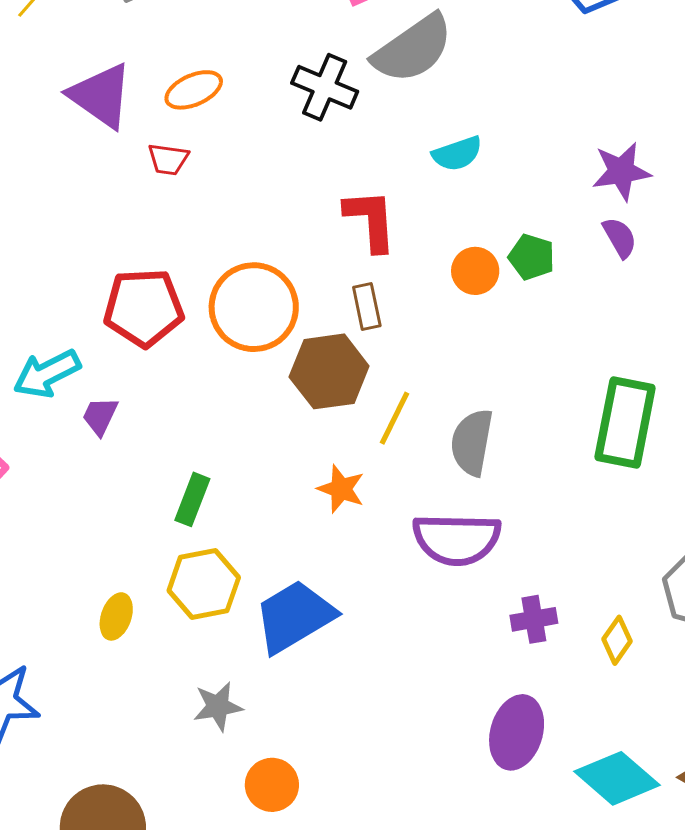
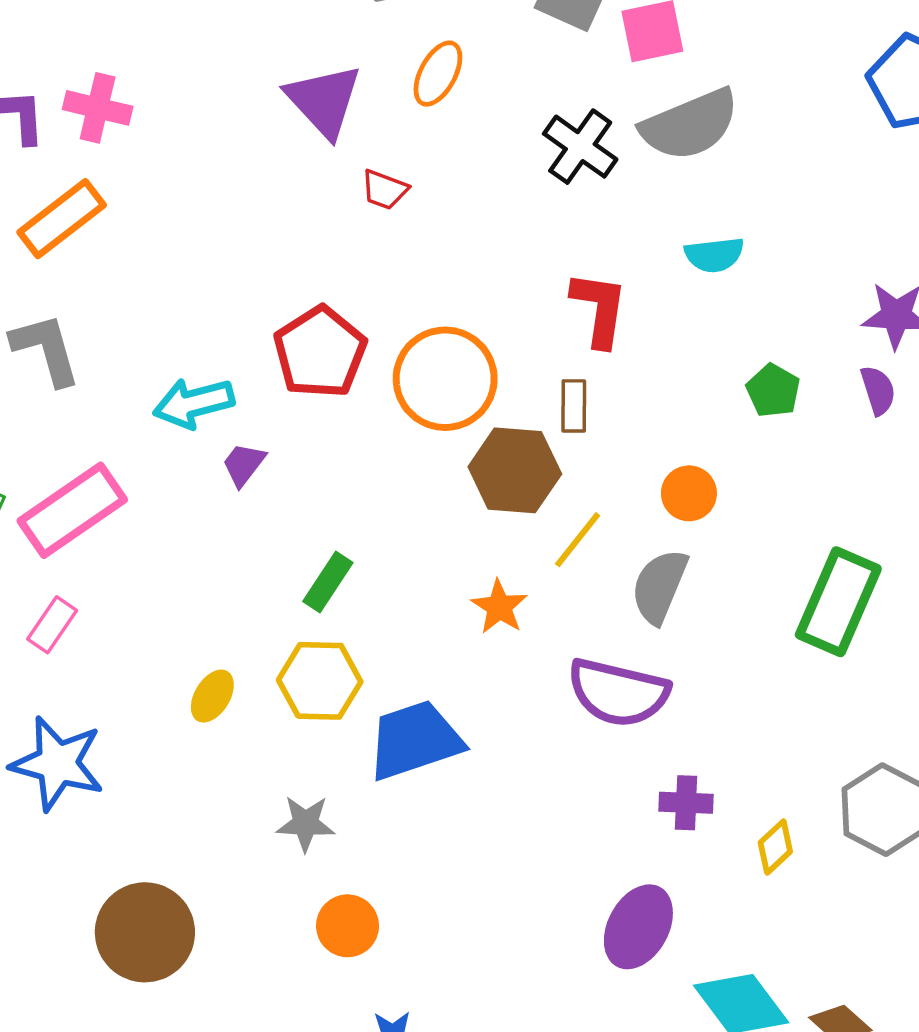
orange ellipse: (194, 90) -> (438, 74), moved, turned -50
orange circle: (475, 271) -> (689, 493), moved
red pentagon: (144, 308) -> (320, 352), turned 30

